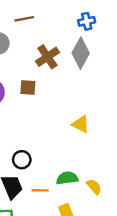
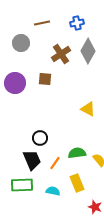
blue cross: (87, 21) -> (77, 23), moved
orange line: (40, 190) -> (55, 163), turned -56

